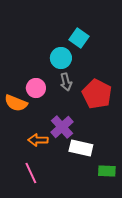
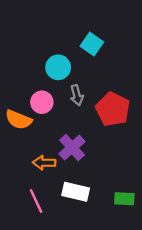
cyan circle: (61, 58) -> (58, 67), moved
white rectangle: (81, 148) -> (76, 192), moved

